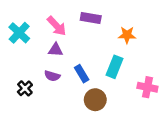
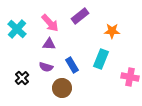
purple rectangle: (91, 18) -> (80, 16), turned -48
brown circle: (95, 100) -> (62, 88), moved

